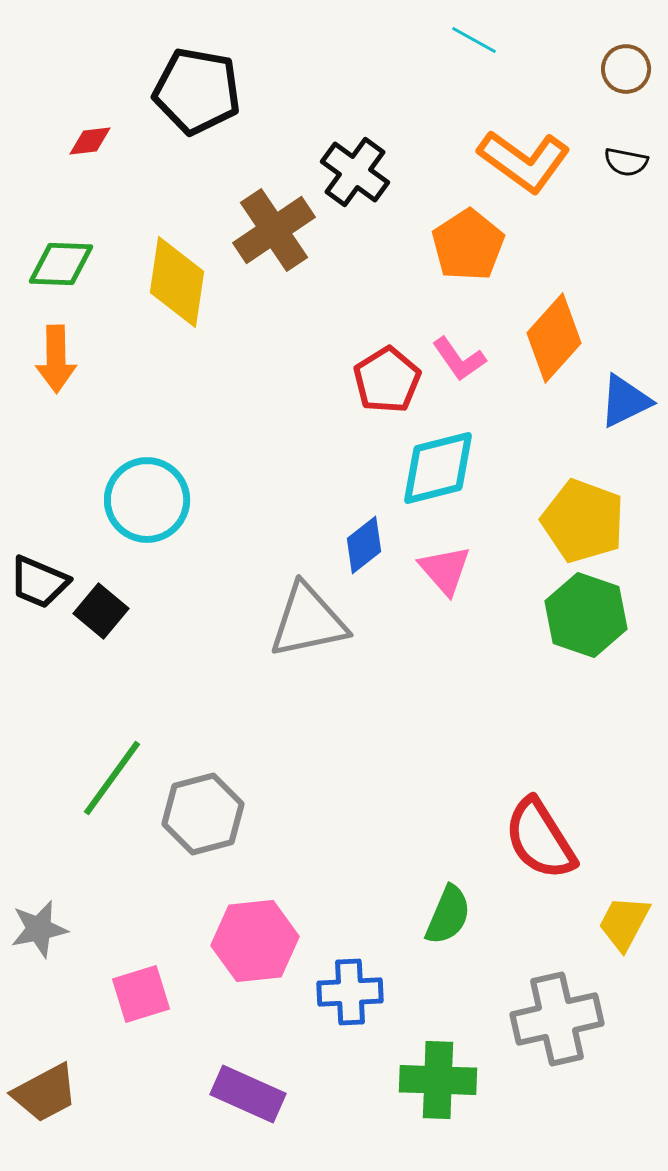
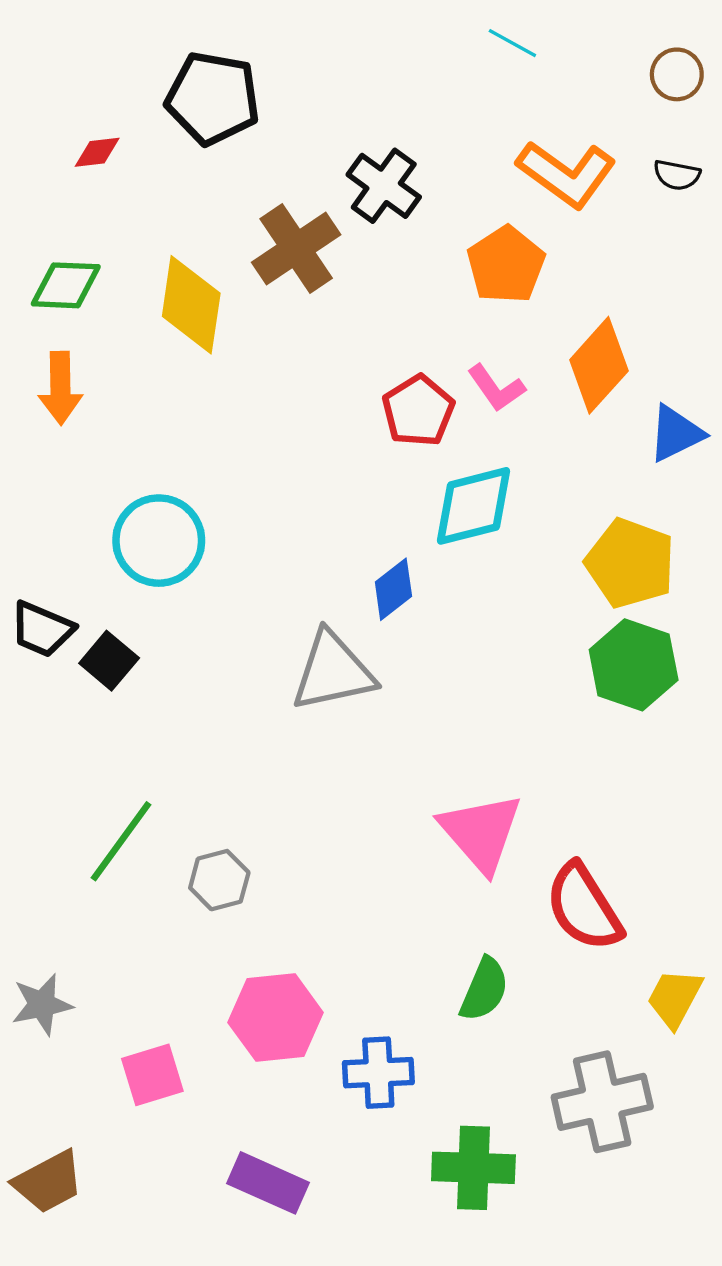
pink triangle: (445, 570) -> (481, 833), moved, size x1.5
gray hexagon: (203, 814) -> (219, 880), size x0.7

